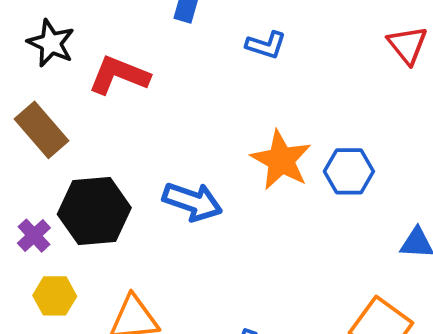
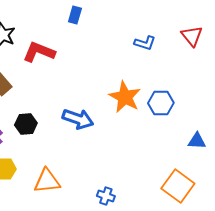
blue L-shape: (266, 45) -> (145, 43), moved
black hexagon: (94, 211) -> (26, 124), size x0.6

